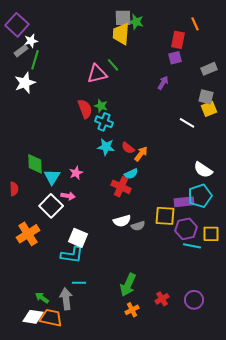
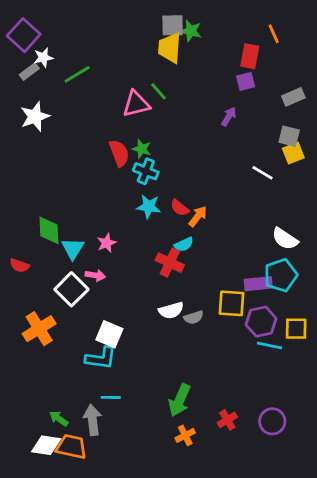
green line: (35, 60) -> (77, 74), moved, turned 42
red semicircle: (14, 189) -> (19, 265), turned 112

